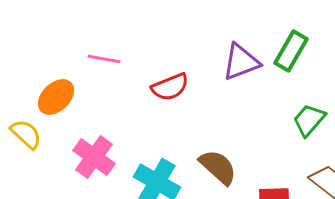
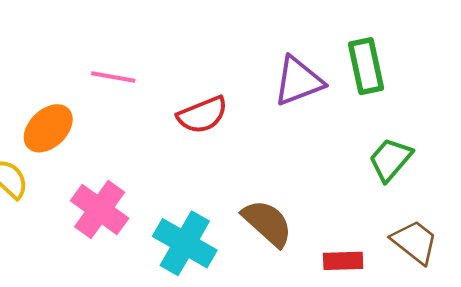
green rectangle: (291, 51) -> (366, 66), turned -42

